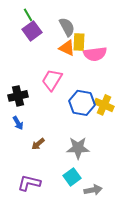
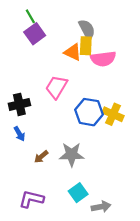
gray semicircle: (67, 27) -> (87, 29), moved
gray star: (78, 148) -> (72, 154), moved

